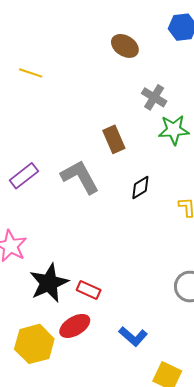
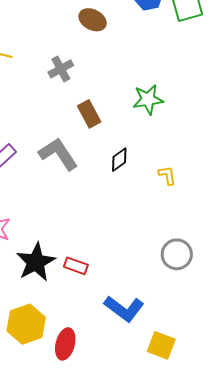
gray cross: (154, 97) -> (61, 69), moved, turned 35
red ellipse: (75, 326) -> (65, 344), moved, turned -40
blue L-shape: (133, 336) -> (124, 309), size x1.4

